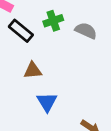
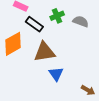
brown triangle: (33, 70) -> (44, 52), size x1.6

